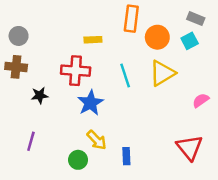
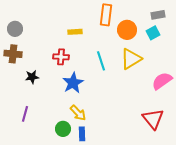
gray rectangle: (196, 19) -> (158, 15), turned -32
red cross: (76, 71) -> (61, 57), size x0.7
pink semicircle: (201, 100) -> (162, 81), size x1.5
blue rectangle: (126, 156) -> (82, 134), moved

